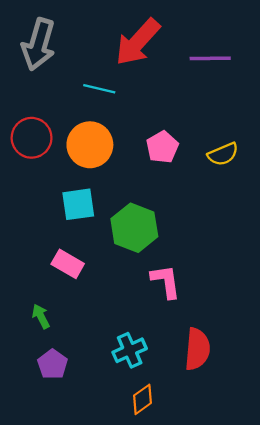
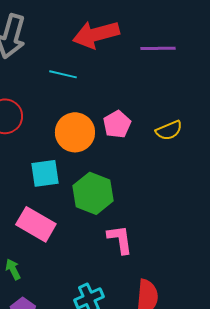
red arrow: (138, 42) -> (96, 34), turned 33
orange circle: (90, 145) -> (75, 132), moved
pink rectangle: (68, 264) -> (36, 224), size x1.4

